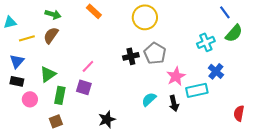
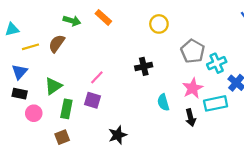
green arrow: (53, 14) -> (72, 21), moved
yellow circle: (145, 17) -> (159, 24), size x0.7
cyan cross: (206, 42) -> (217, 63), moved
gray pentagon: (155, 53) -> (193, 51), moved
cyan semicircle: (149, 99) -> (163, 102), moved, turned -63

